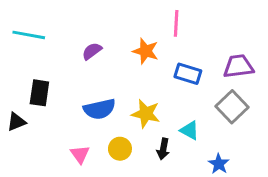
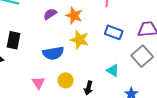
orange star: (146, 51) -> (74, 16), moved
yellow star: (146, 114) -> (79, 40), moved
black arrow: (163, 149) -> (88, 88), moved

